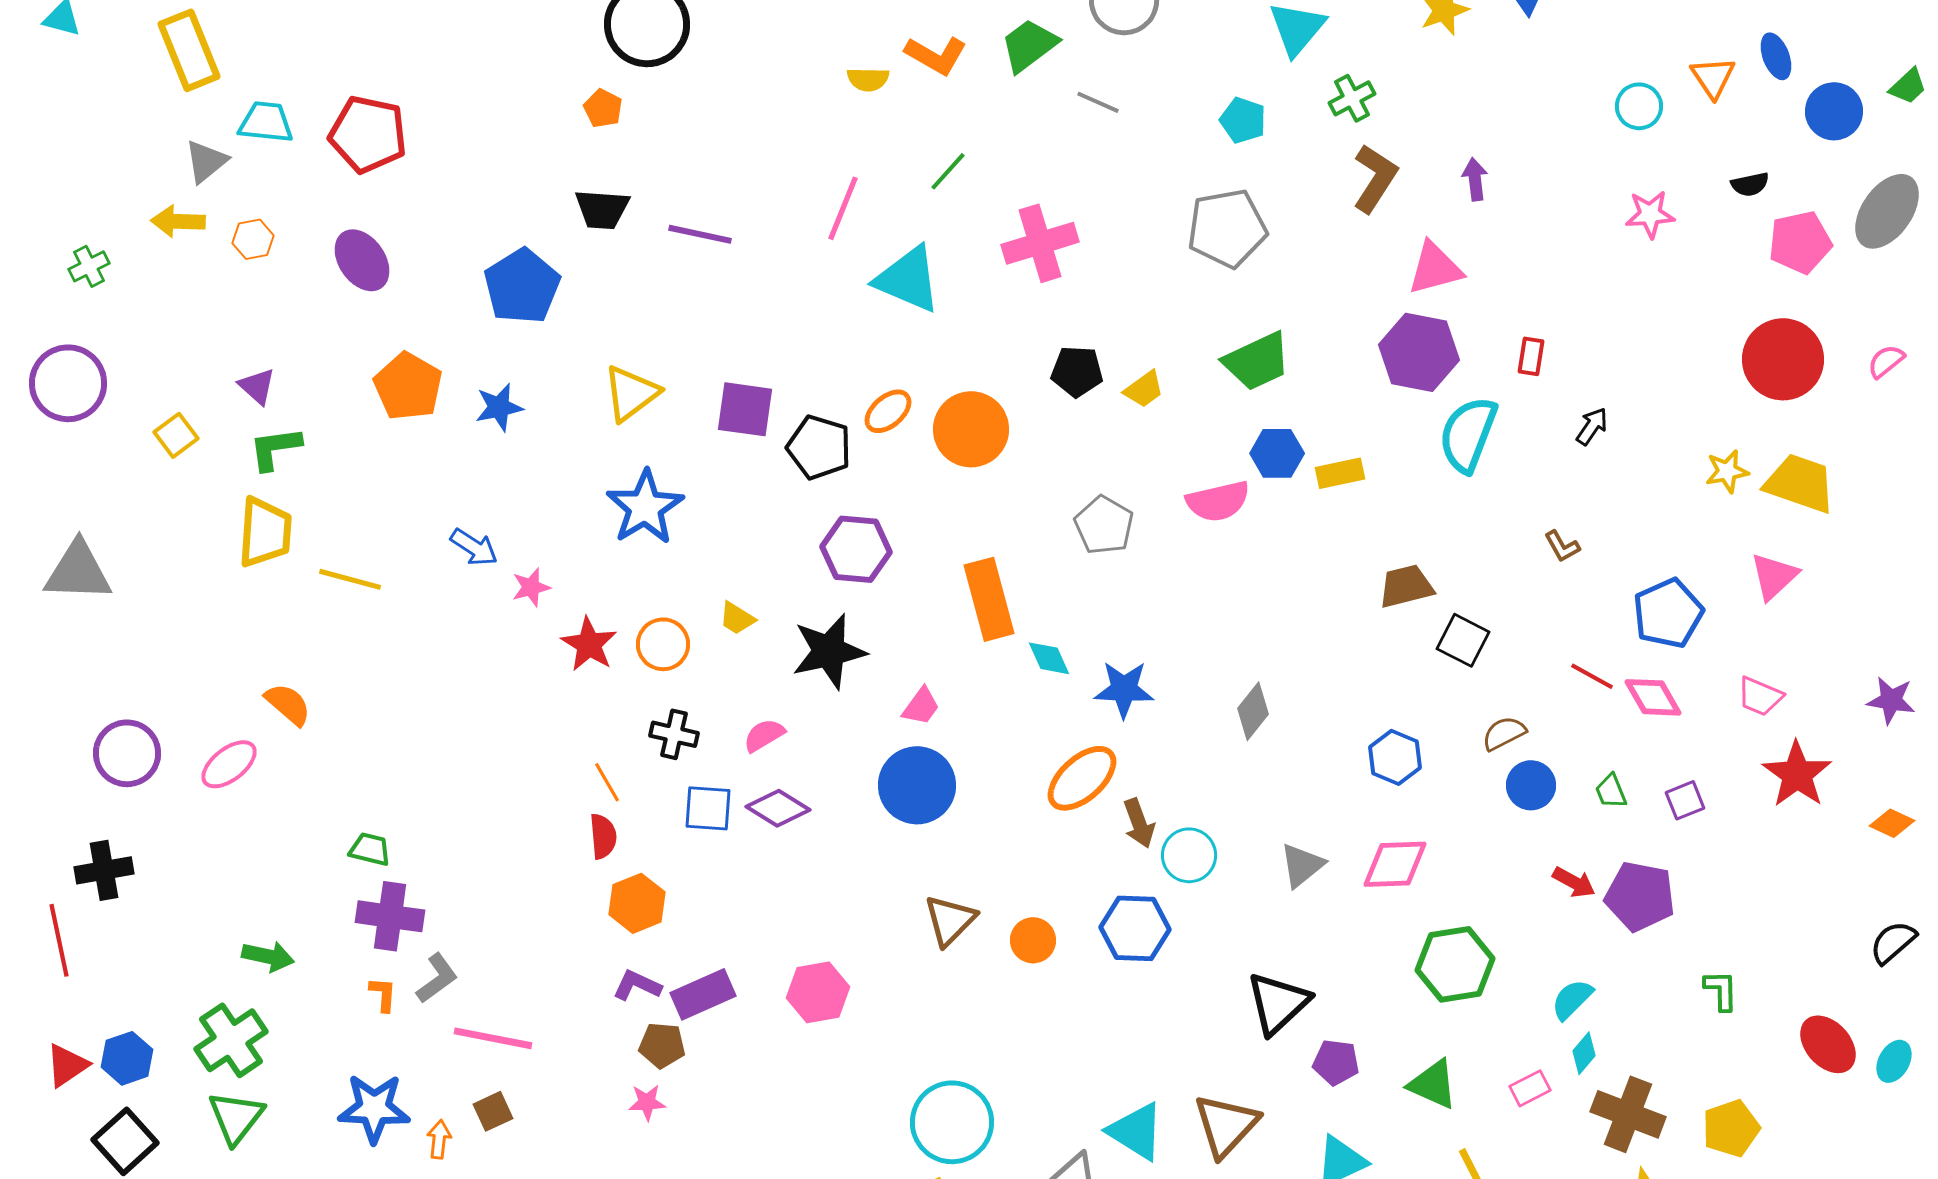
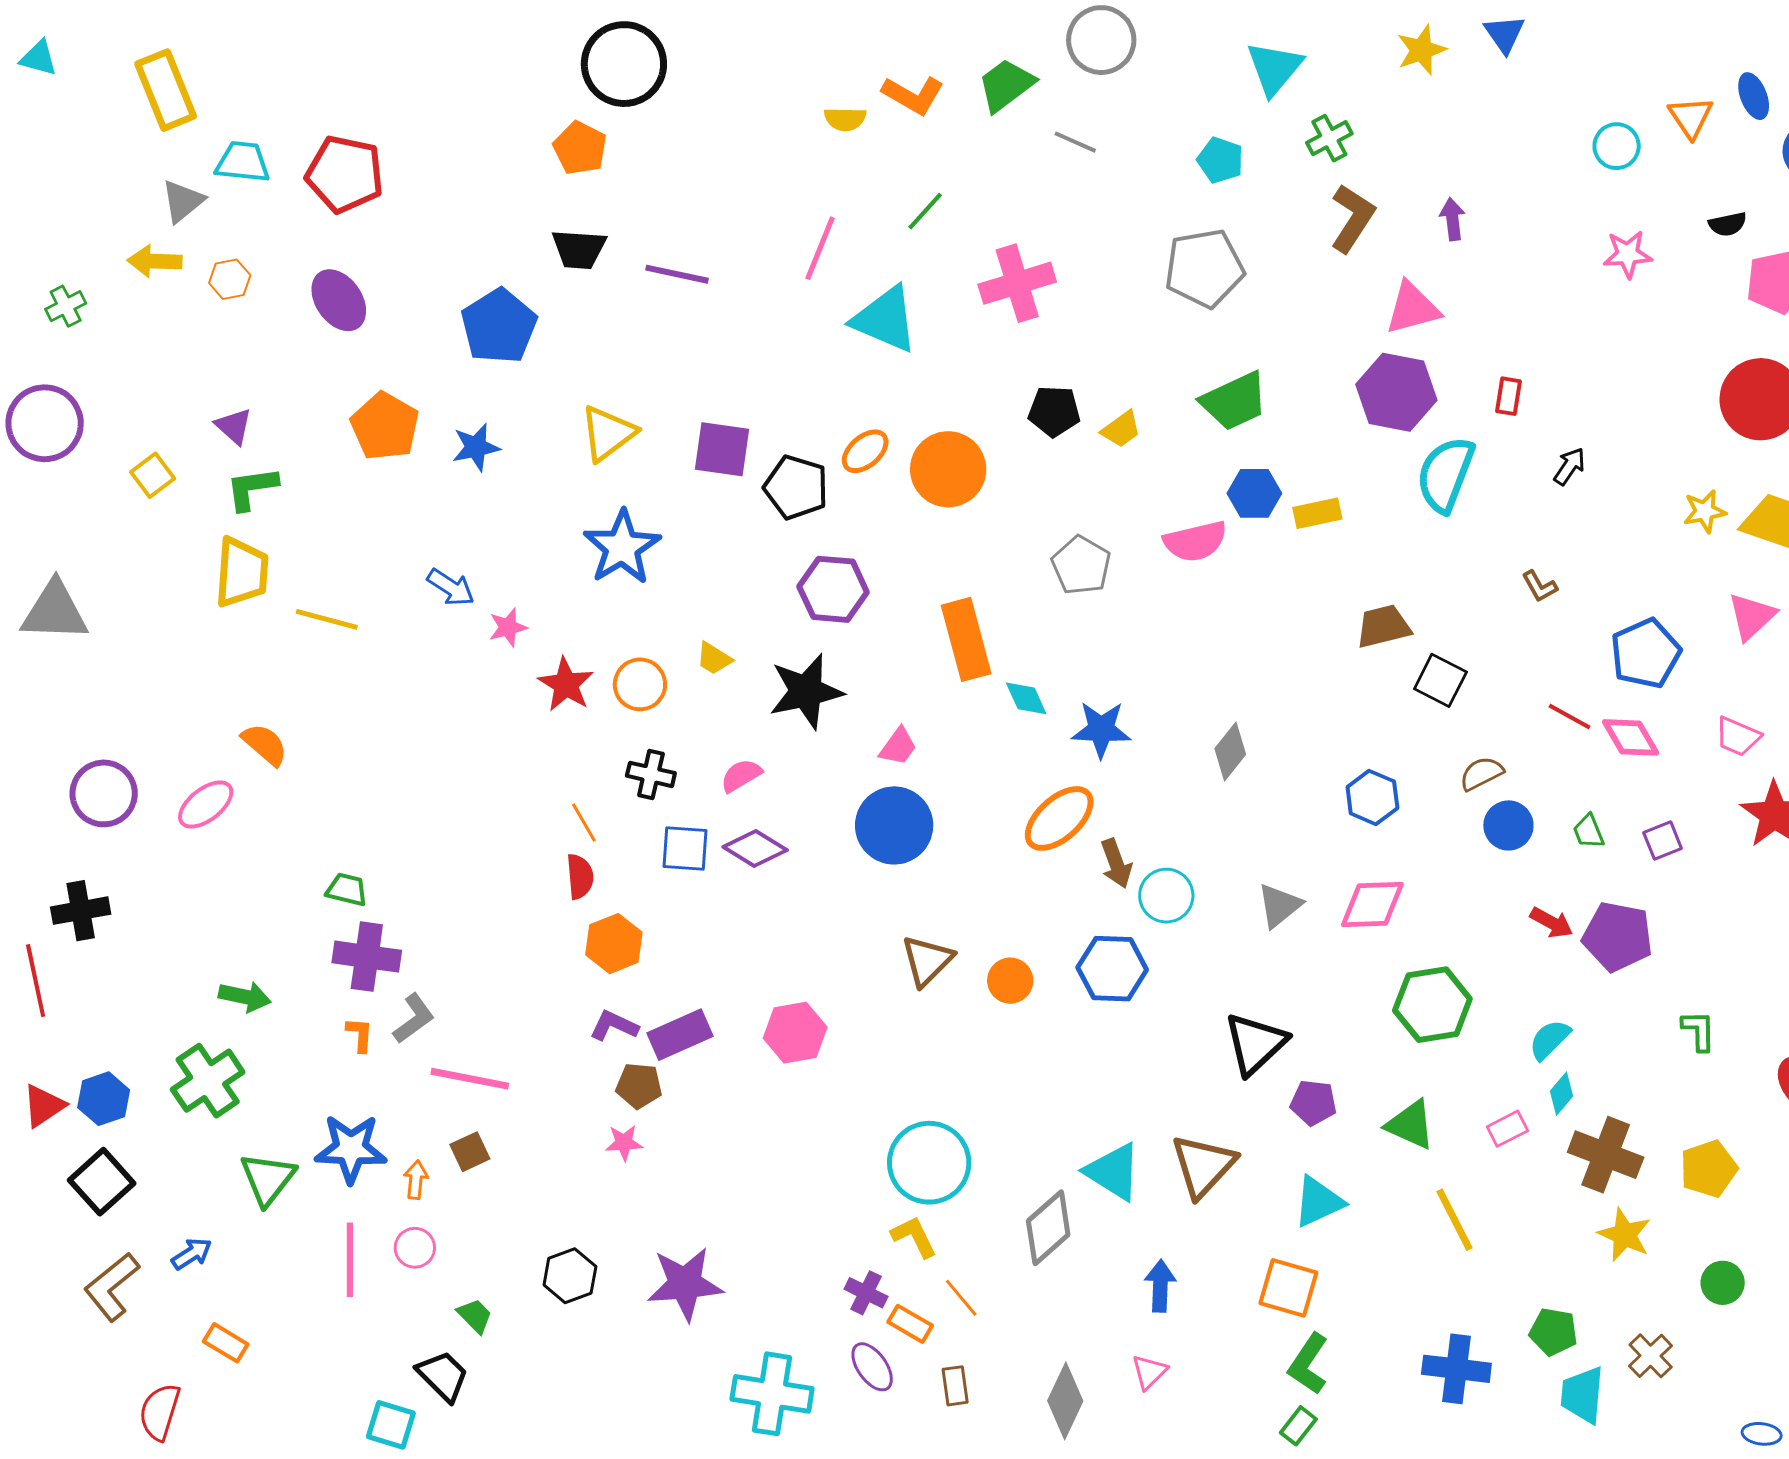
orange pentagon: (603, 108) -> (580, 148), size x1.4
green triangle: (236, 1117) -> (268, 1179), moved

